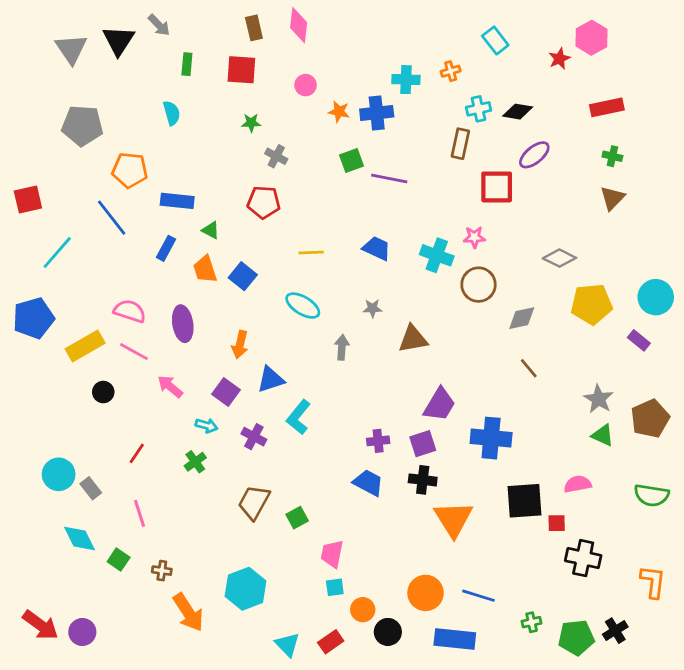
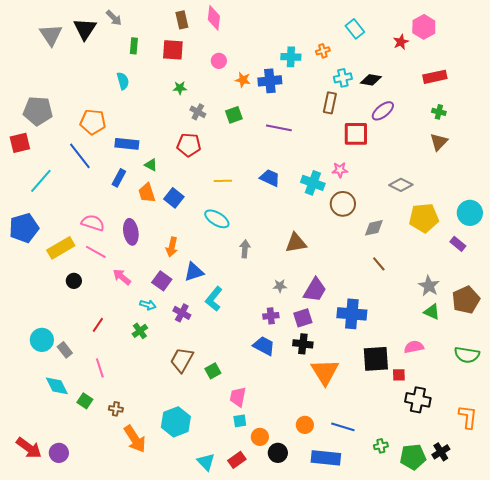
gray pentagon: (82, 126) -> (38, 111), moved
green square: (352, 160) -> (234, 115), moved
gray star: (372, 308) -> (280, 286), moved
orange circle: (426, 593) -> (305, 425), size x0.7

